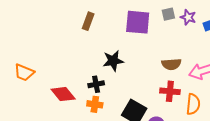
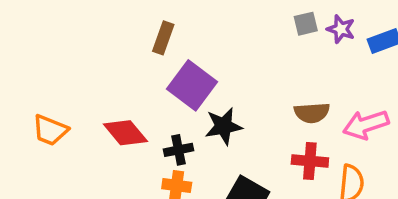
purple square: (138, 22) -> (192, 85), moved, turned 32
black star: (113, 61) -> (224, 126), moved
red diamond: (63, 94) -> (125, 133), moved

